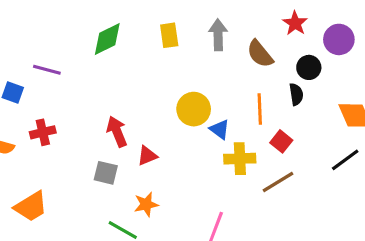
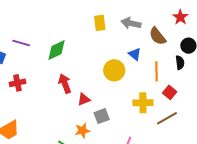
gray arrow: (218, 35) -> (131, 23), turned -78
green diamond: (107, 39) -> (56, 50), moved
blue triangle: (220, 129) -> (135, 54), moved
gray square: (106, 173) -> (102, 116), moved, turned -35

